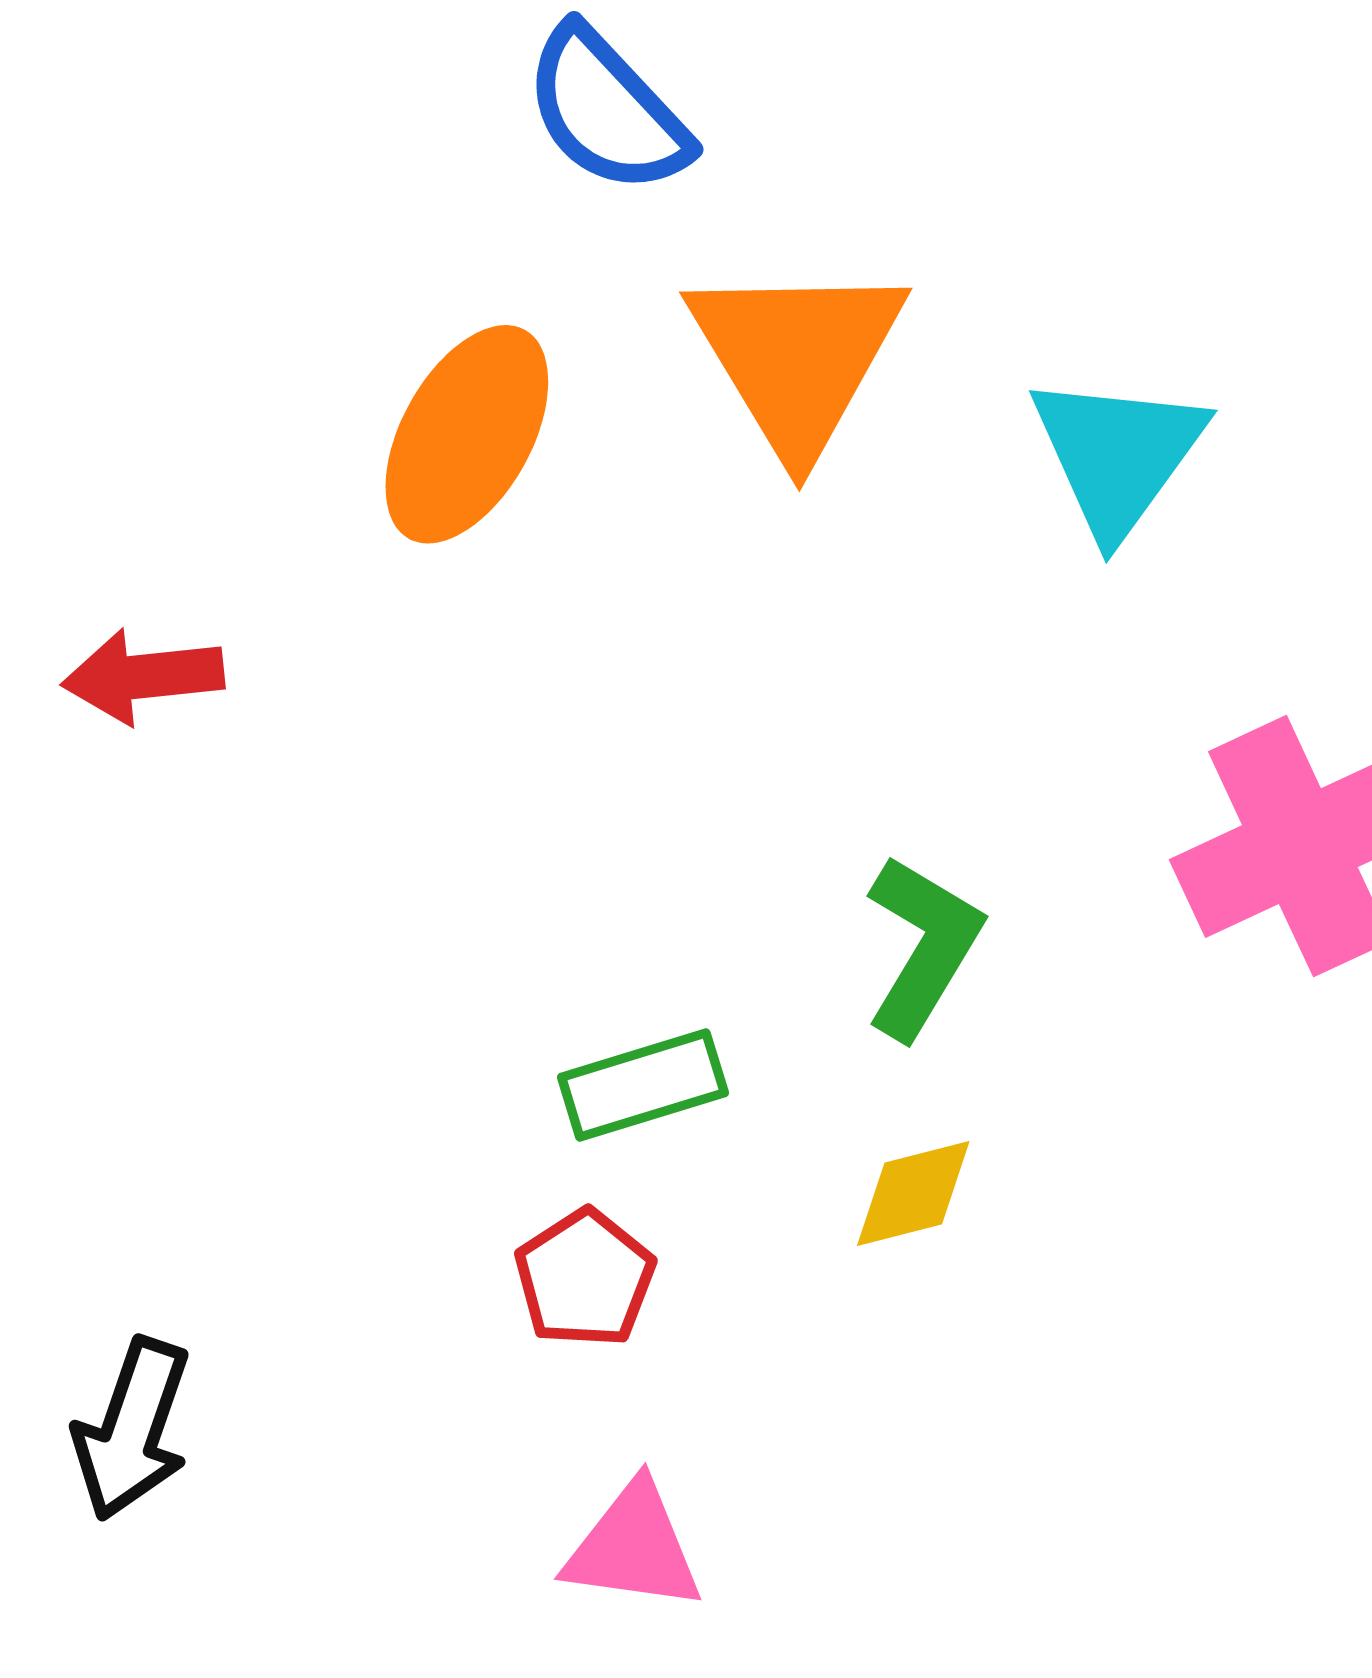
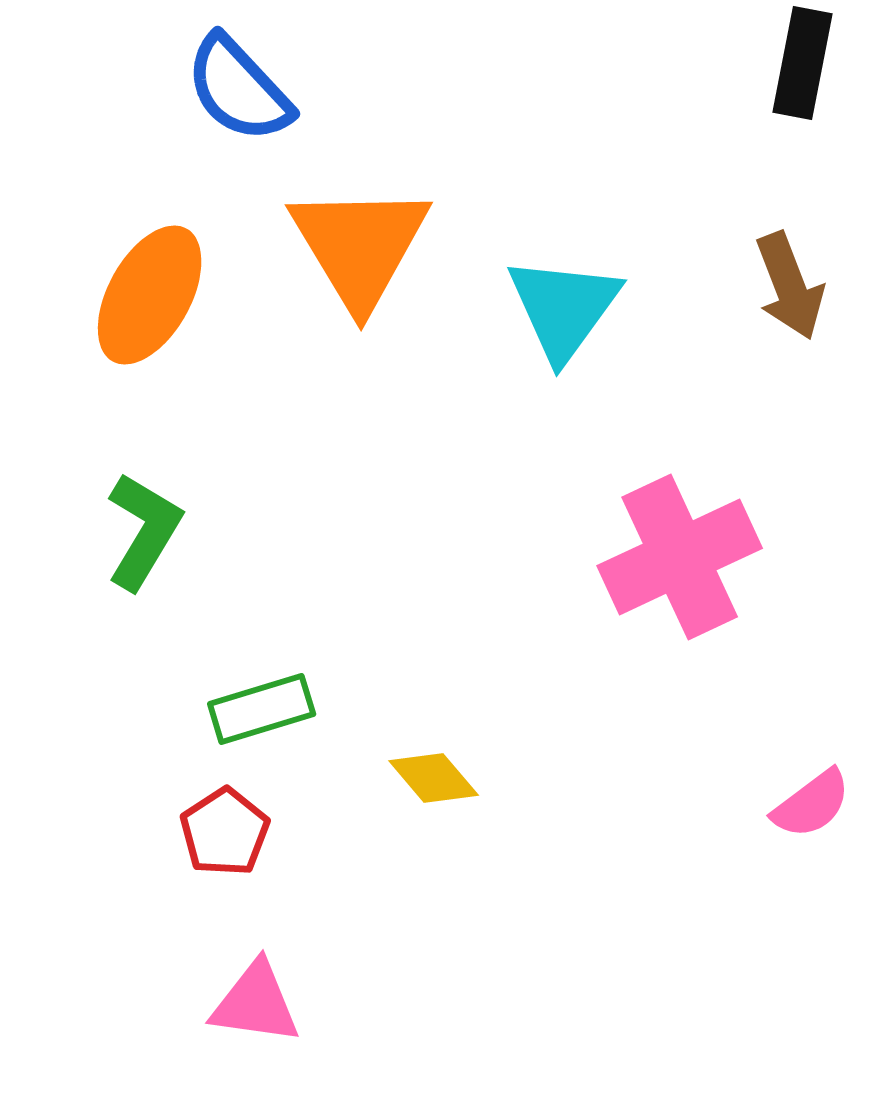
green L-shape: (923, 947) -> (144, 531), moved
yellow diamond: (913, 1193) -> (434, 778), turned 64

